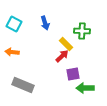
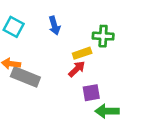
yellow rectangle: (66, 44) -> (82, 53), turned -64
gray rectangle: (23, 85) -> (25, 77), moved

